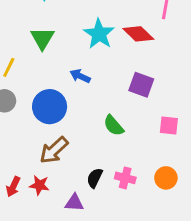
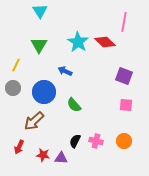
purple square: (141, 85) -> (124, 76), moved
green semicircle: (114, 126) -> (74, 105), moved
brown arrow: (54, 150) -> (34, 121), moved
red star: (39, 185) -> (43, 155), moved

